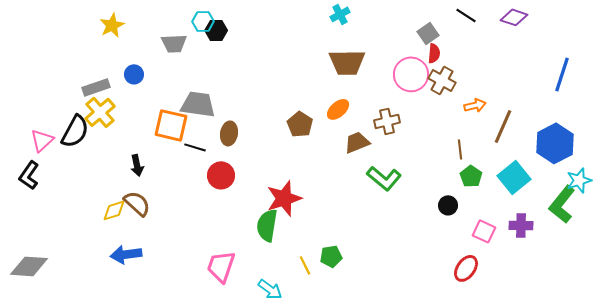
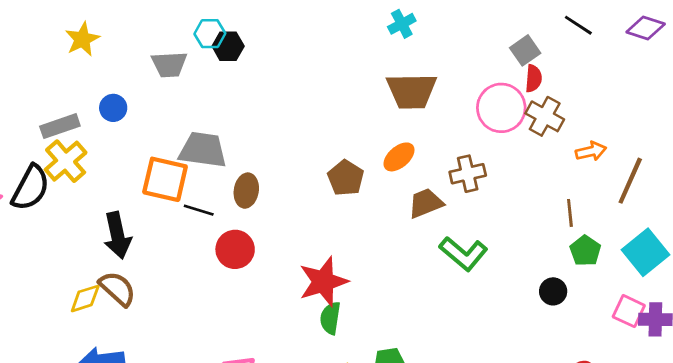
black arrow: (137, 165) -> (117, 235), size x1.5
green semicircle: (267, 225) -> (330, 318), moved, size x0.7
pink square: (484, 231) -> (629, 311), moved

